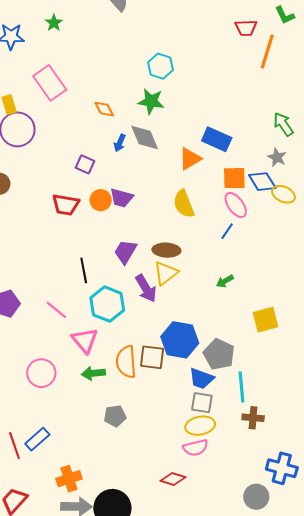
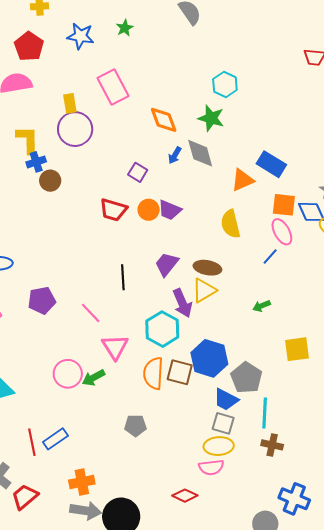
orange diamond: (104, 109) -> (164, 120), size x1.4
cyan hexagon: (107, 304) -> (162, 329), moved
green arrow: (93, 373) -> (93, 378), moved, turned -30

